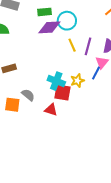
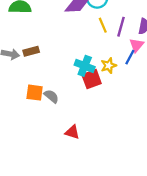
red square: (62, 93) -> (92, 79), turned -30
gray semicircle: (28, 95) -> (51, 96), moved
red triangle: (51, 110) -> (72, 132), moved

